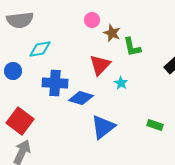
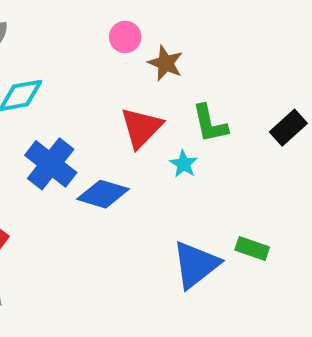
green L-shape: (132, 47) -> (210, 124), moved
blue cross: (55, 83) -> (51, 164), turned 35
blue triangle: (103, 127) -> (196, 265), moved

